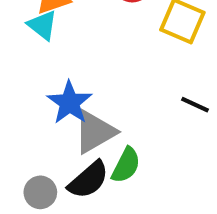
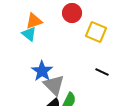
gray triangle: (95, 132) -> (54, 85), turned -45

